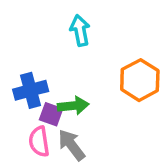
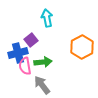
purple square: (51, 114) -> (31, 40), moved, turned 32
pink semicircle: (39, 142) -> (25, 66), moved

